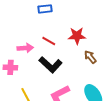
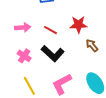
pink arrow: (25, 48) -> (23, 27), moved
pink cross: (10, 67) -> (24, 56), moved, turned 32

